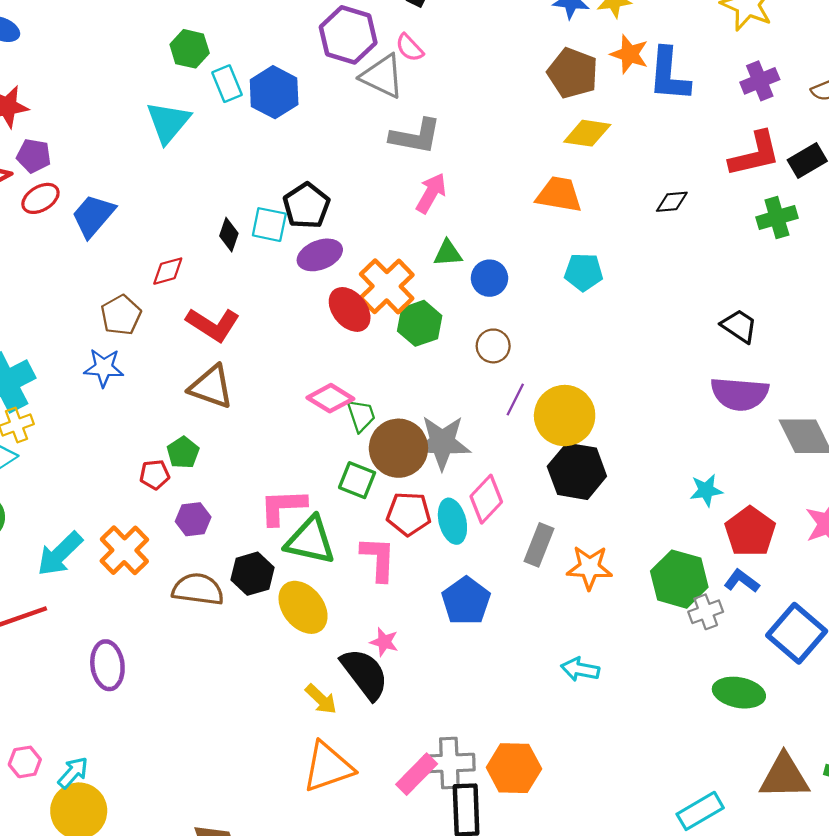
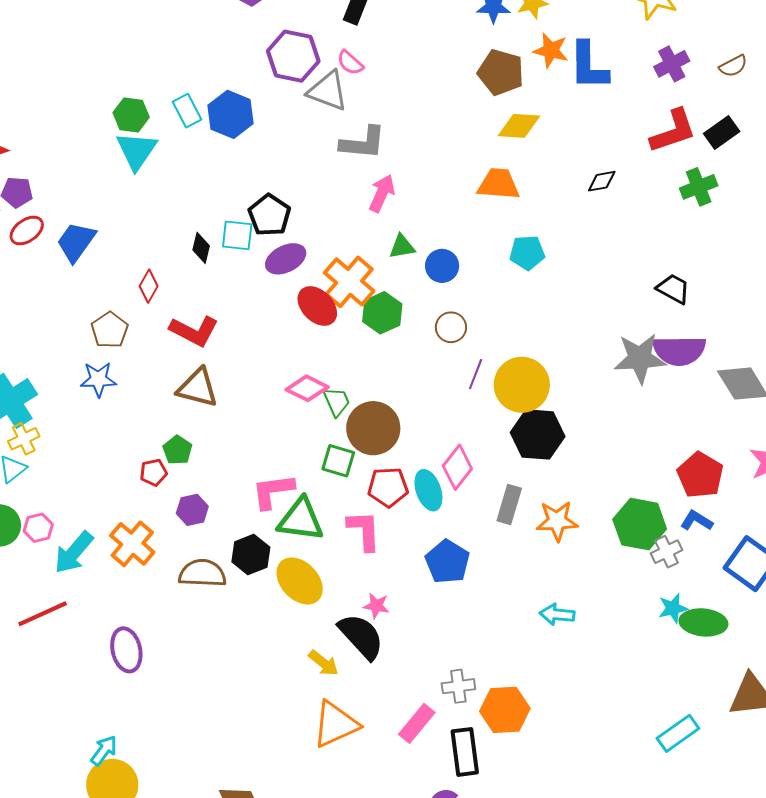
green hexagon: (190, 49) -> (131, 115), moved
red diamond: (168, 271) -> (149, 286), turned -40
gray star: (442, 442) -> (640, 358), moved
cyan star: (706, 490) -> (673, 608), moved
pink hexagon: (25, 762) -> (38, 528), moved
gray cross: (449, 763) -> (458, 686), moved, size x0.7

